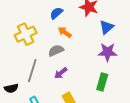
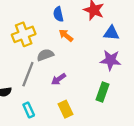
blue semicircle: (56, 13) -> (58, 14), turned -64
blue triangle: (106, 27) -> (111, 33), turned 42
gray semicircle: (56, 50) -> (45, 55), moved

